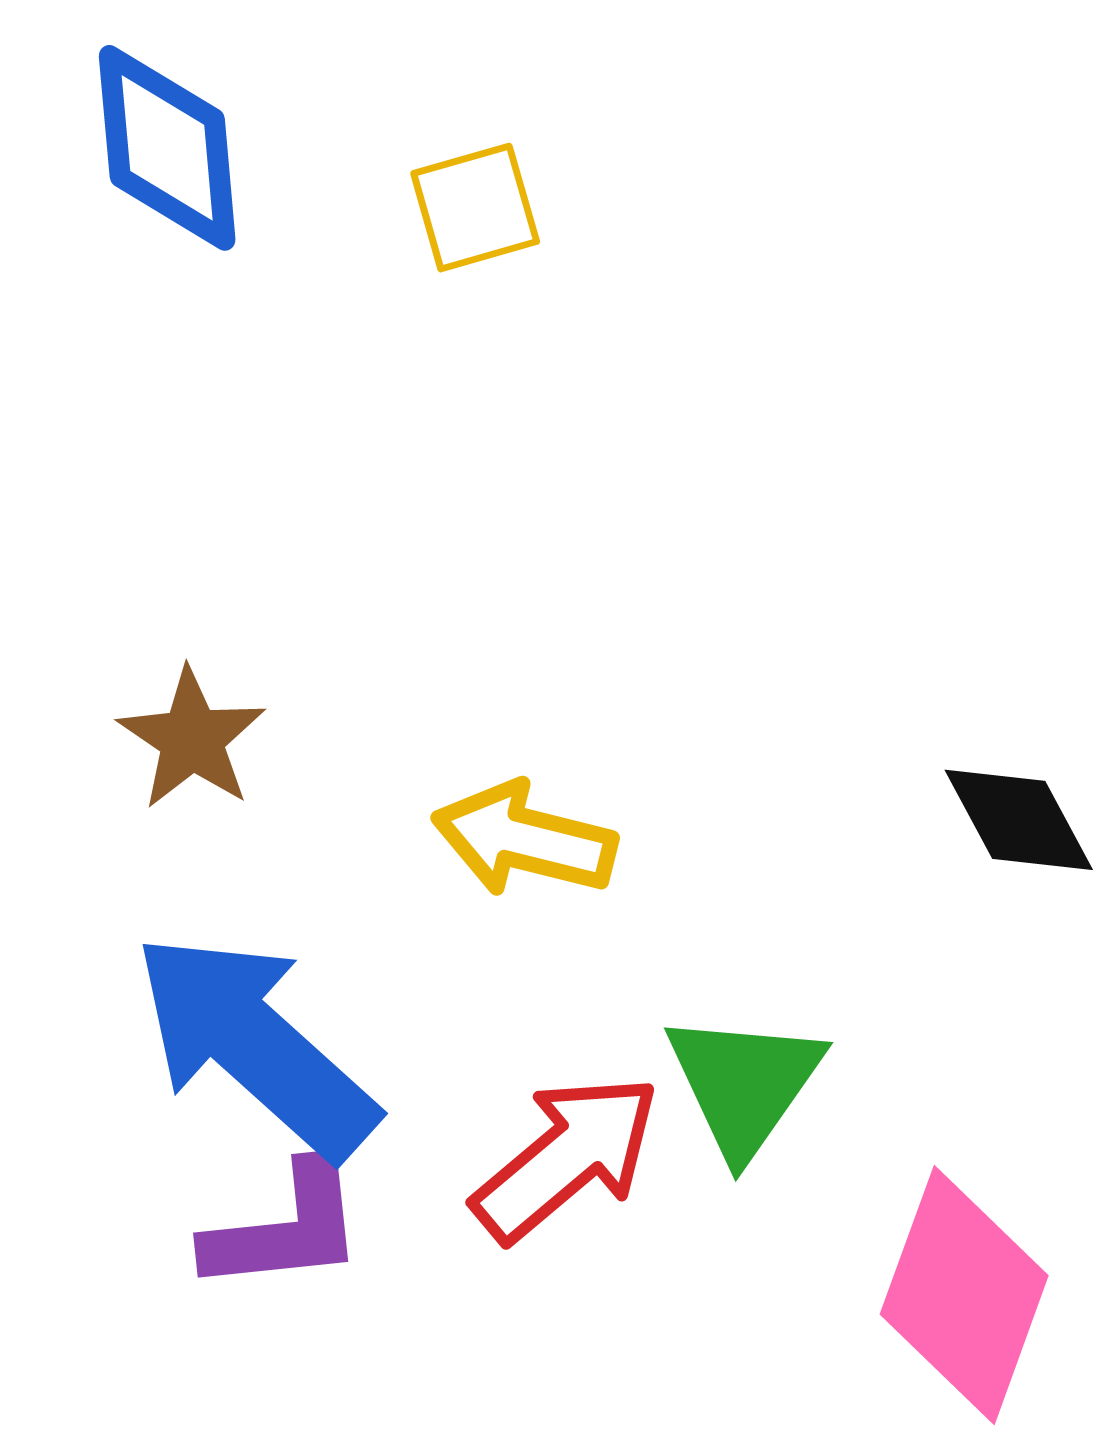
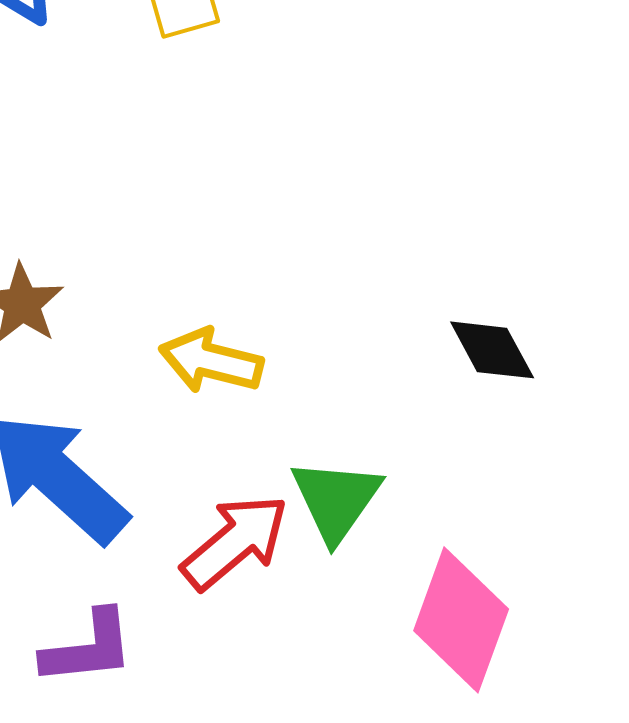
purple L-shape: (285, 1228) -> (88, 648), moved

